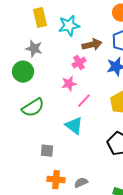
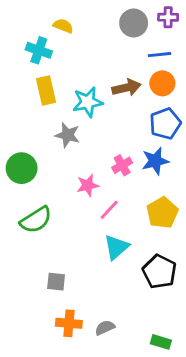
brown arrow: (92, 45) -> (126, 88), moved
gray star: (34, 49) -> (68, 135), moved
pink cross: (79, 63) -> (122, 165), moved
cyan triangle: (74, 126) -> (116, 247), moved, turned 42

